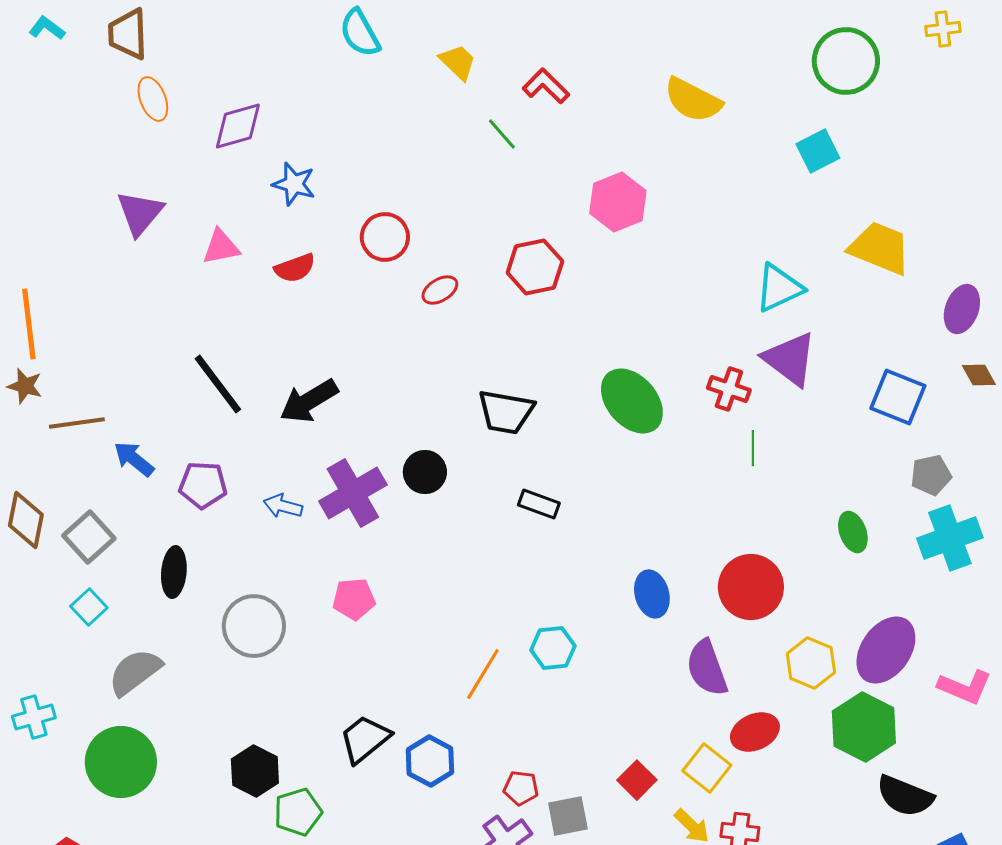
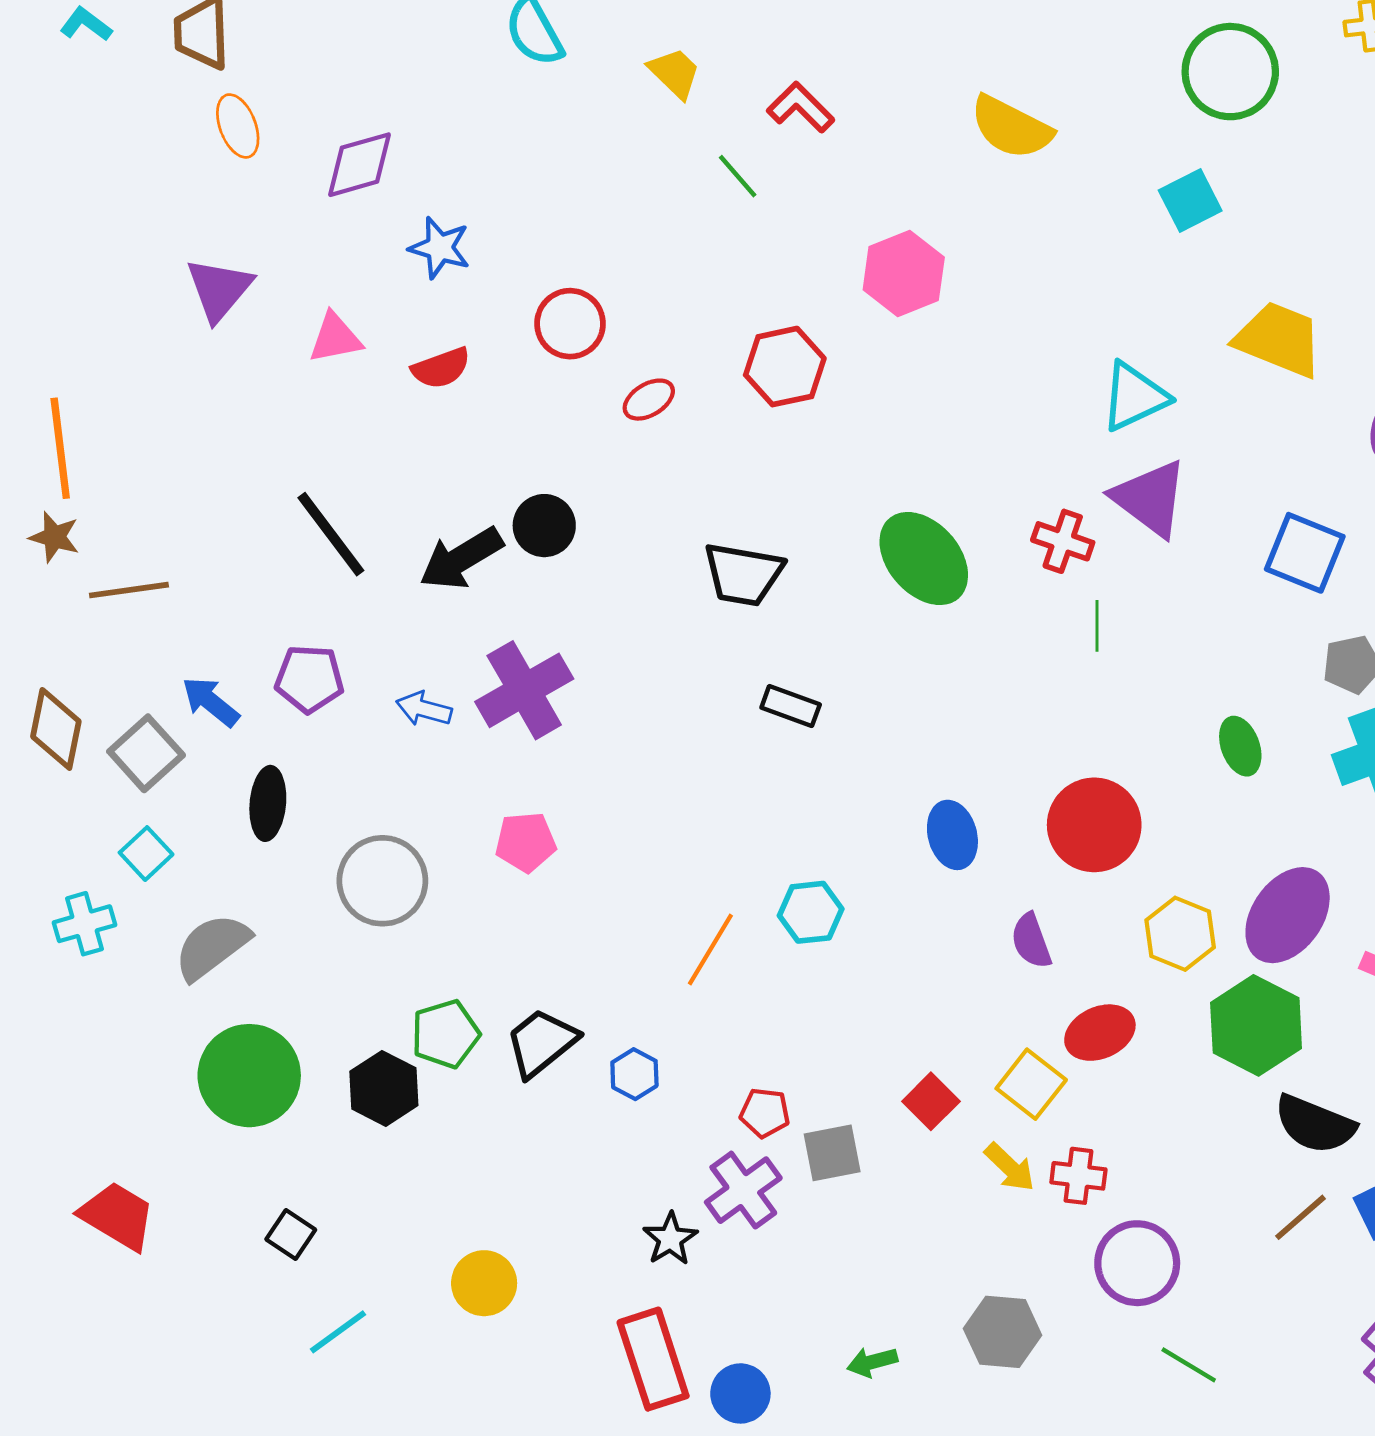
blue arrow: (134, 459) -> (211, 702), moved
black circle: (425, 472) -> (544, 526), moved
purple semicircle: (707, 668) -> (1031, 941), size x0.7
cyan cross: (34, 717) -> (85, 924), moved
blue hexagon: (430, 761) -> (634, 1074), size x0.7
green circle: (121, 762) -> (249, 1076), moved
green pentagon: (298, 812) -> (445, 1034), moved

